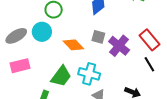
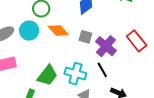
orange diamond: (73, 45) -> (58, 30), moved
black line: (149, 64) -> (102, 70), moved

